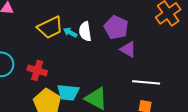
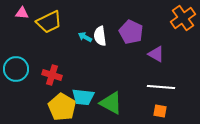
yellow trapezoid: (50, 27) -> (49, 22), moved
purple triangle: (128, 49) -> (156, 54), moved

